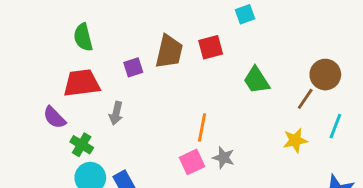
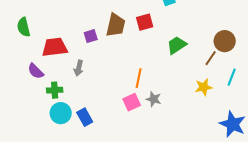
green semicircle: (83, 37) -> (24, 27), moved
green trapezoid: (256, 80) -> (177, 45), turned 90
green cross: (82, 145) -> (55, 90), turned -35

